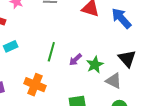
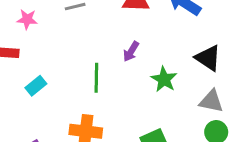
purple arrow: (75, 60) -> (131, 51), moved
gray triangle: (114, 81) -> (211, 101), moved

